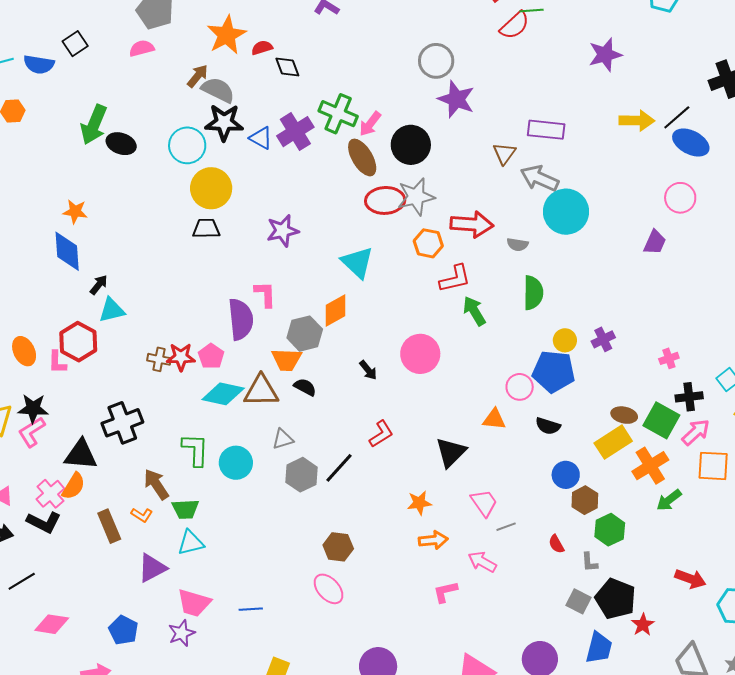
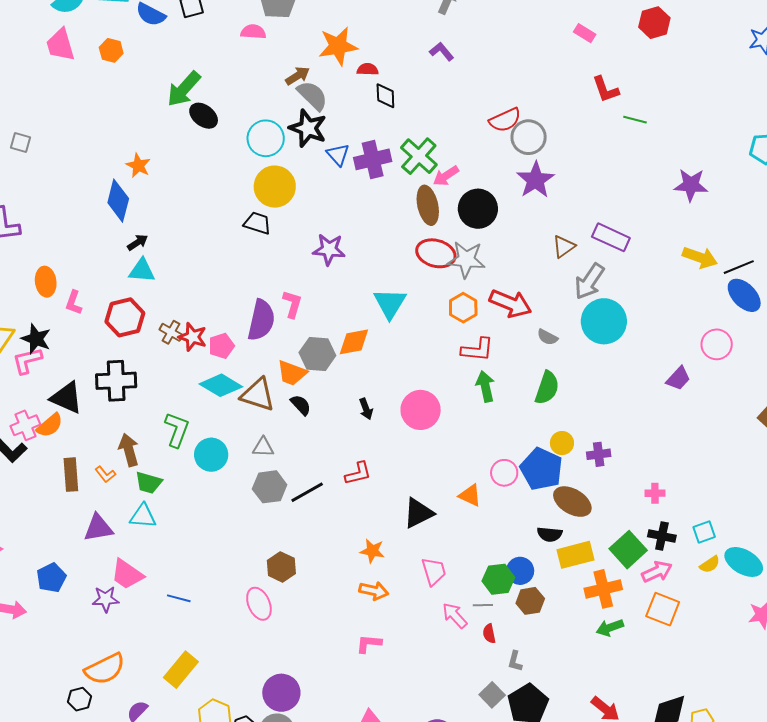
red semicircle: (515, 25) -> (505, 120), moved
gray arrow: (540, 178) -> (589, 281), turned -99
red hexagon: (78, 342) -> (125, 317), moved
brown ellipse: (624, 415) -> (572, 502), moved, size x1.5
black semicircle: (548, 426) -> (550, 534), moved, turned -30
gray line: (506, 527) -> (483, 605), moved
green hexagon: (610, 530) -> (498, 579), moved
pink arrow: (482, 562) -> (455, 616), moved

